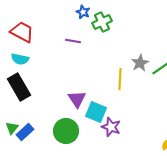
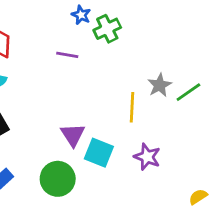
purple star: (111, 127) -> (147, 157), moved

